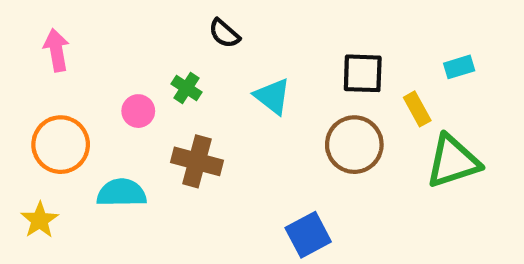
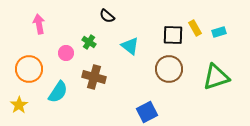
pink arrow: (56, 50) -> (39, 24), moved
yellow rectangle: (417, 109) -> (195, 28), moved
cyan semicircle: (121, 193) -> (58, 92), turned 125

